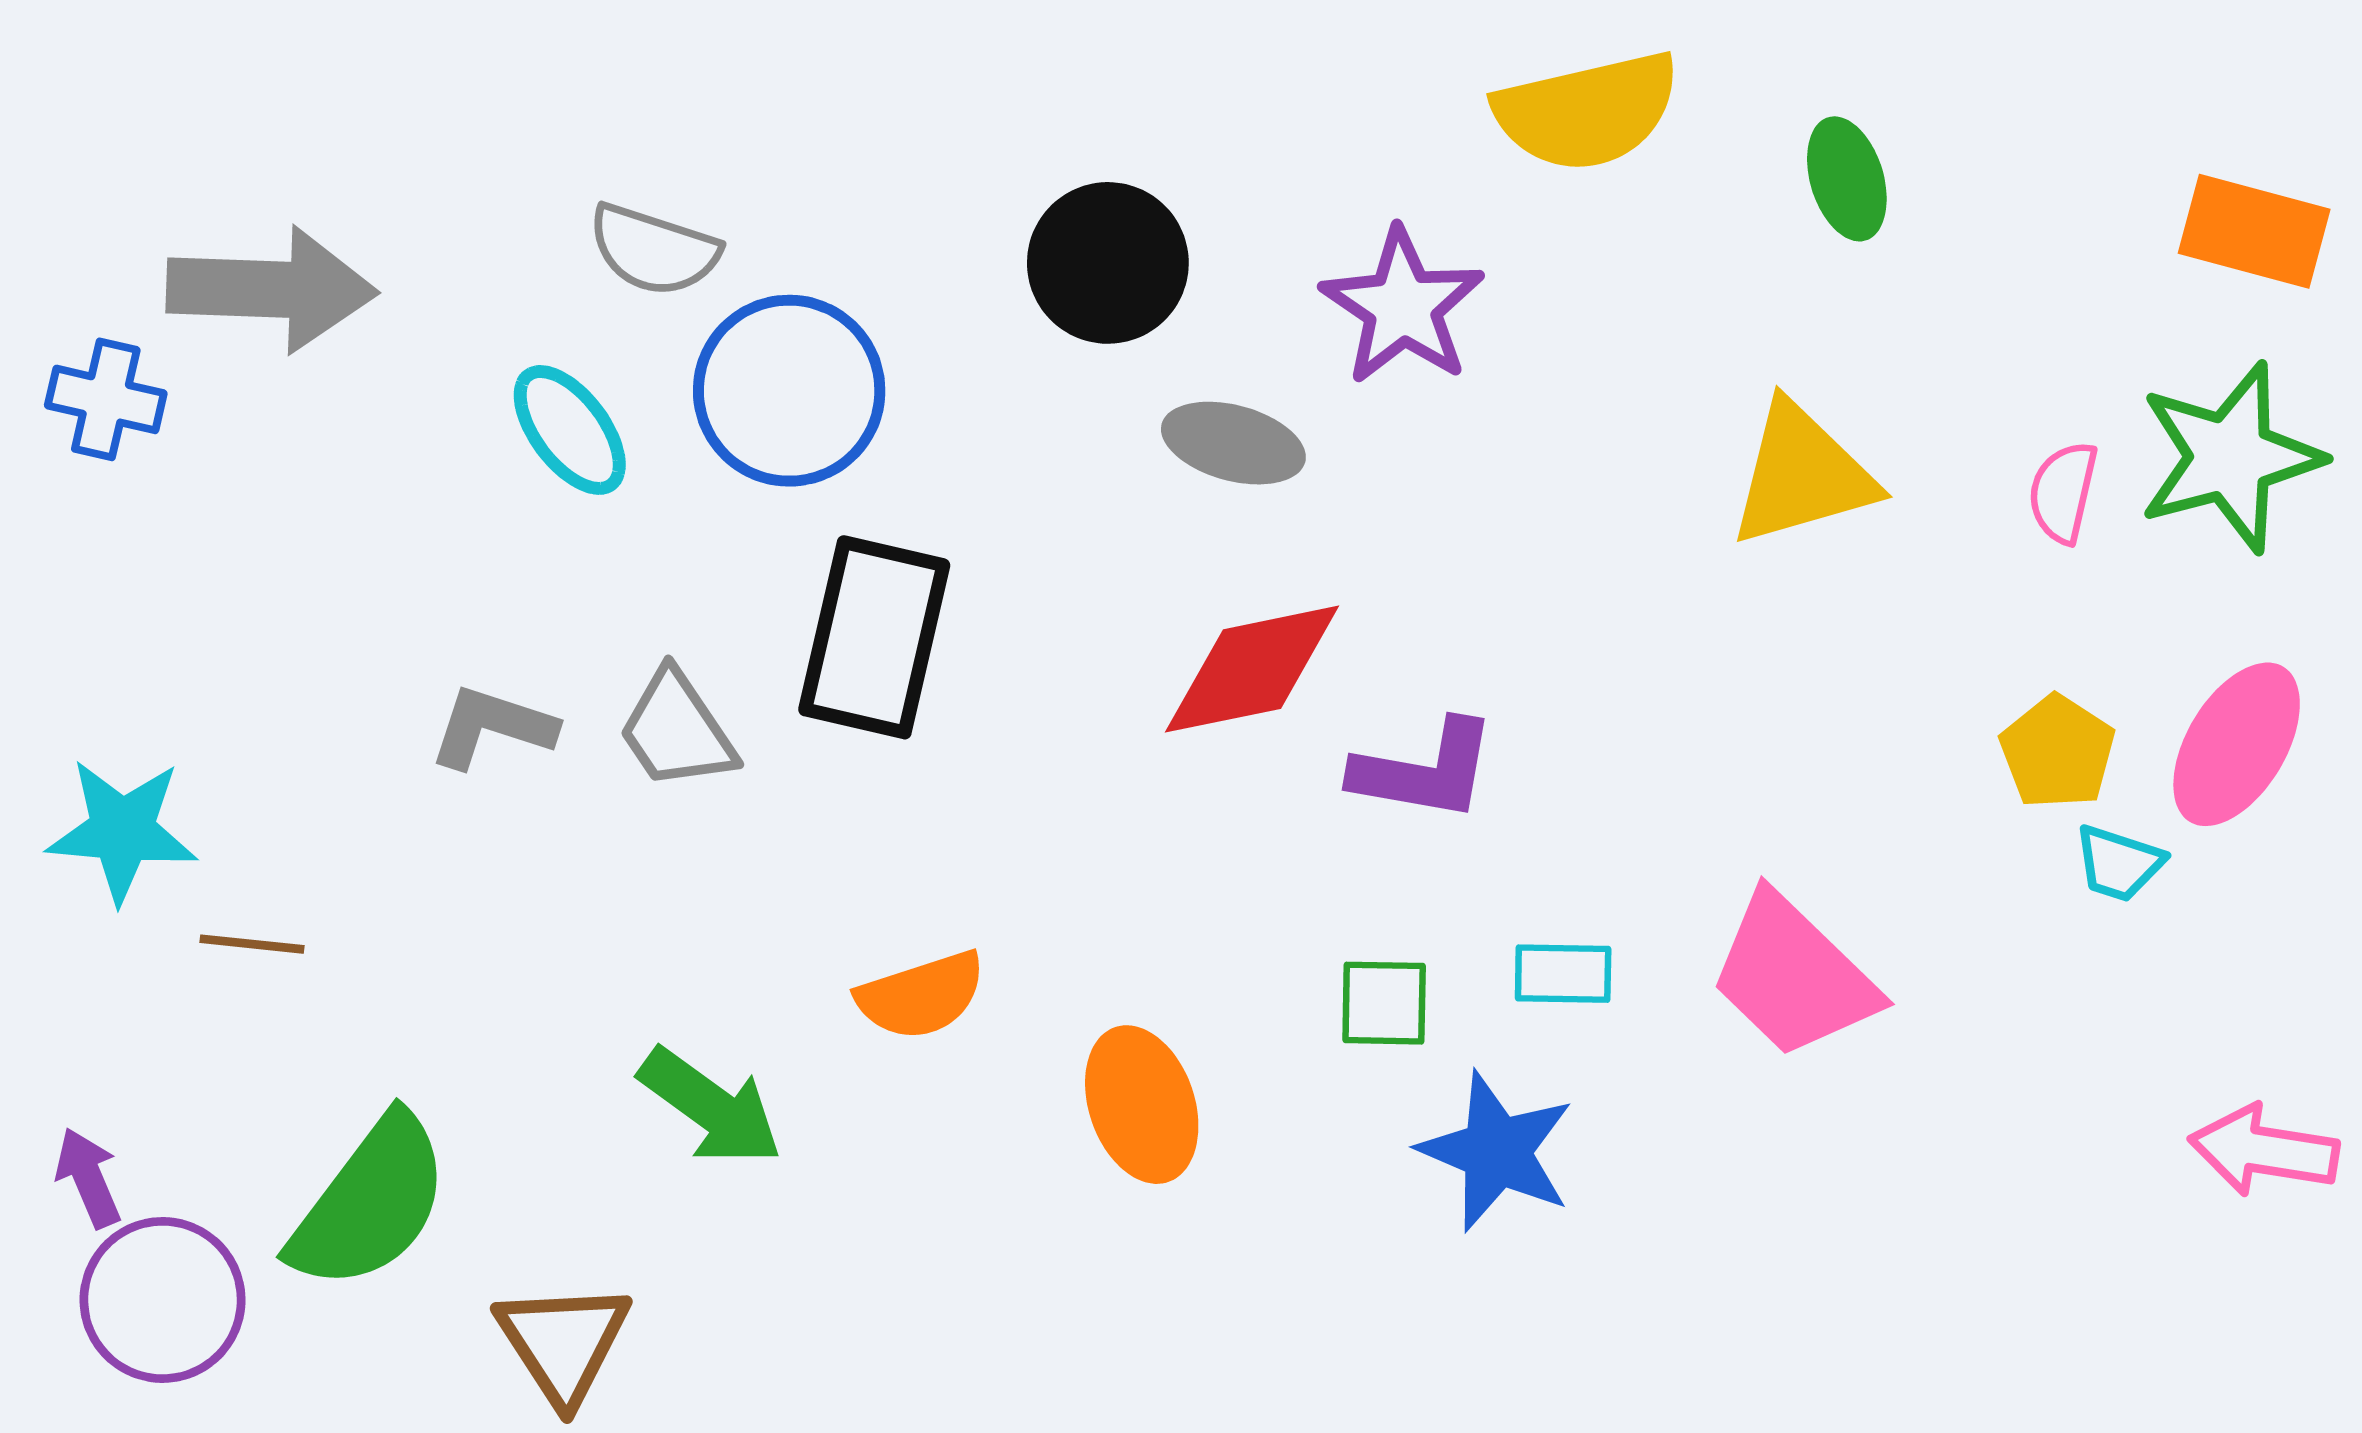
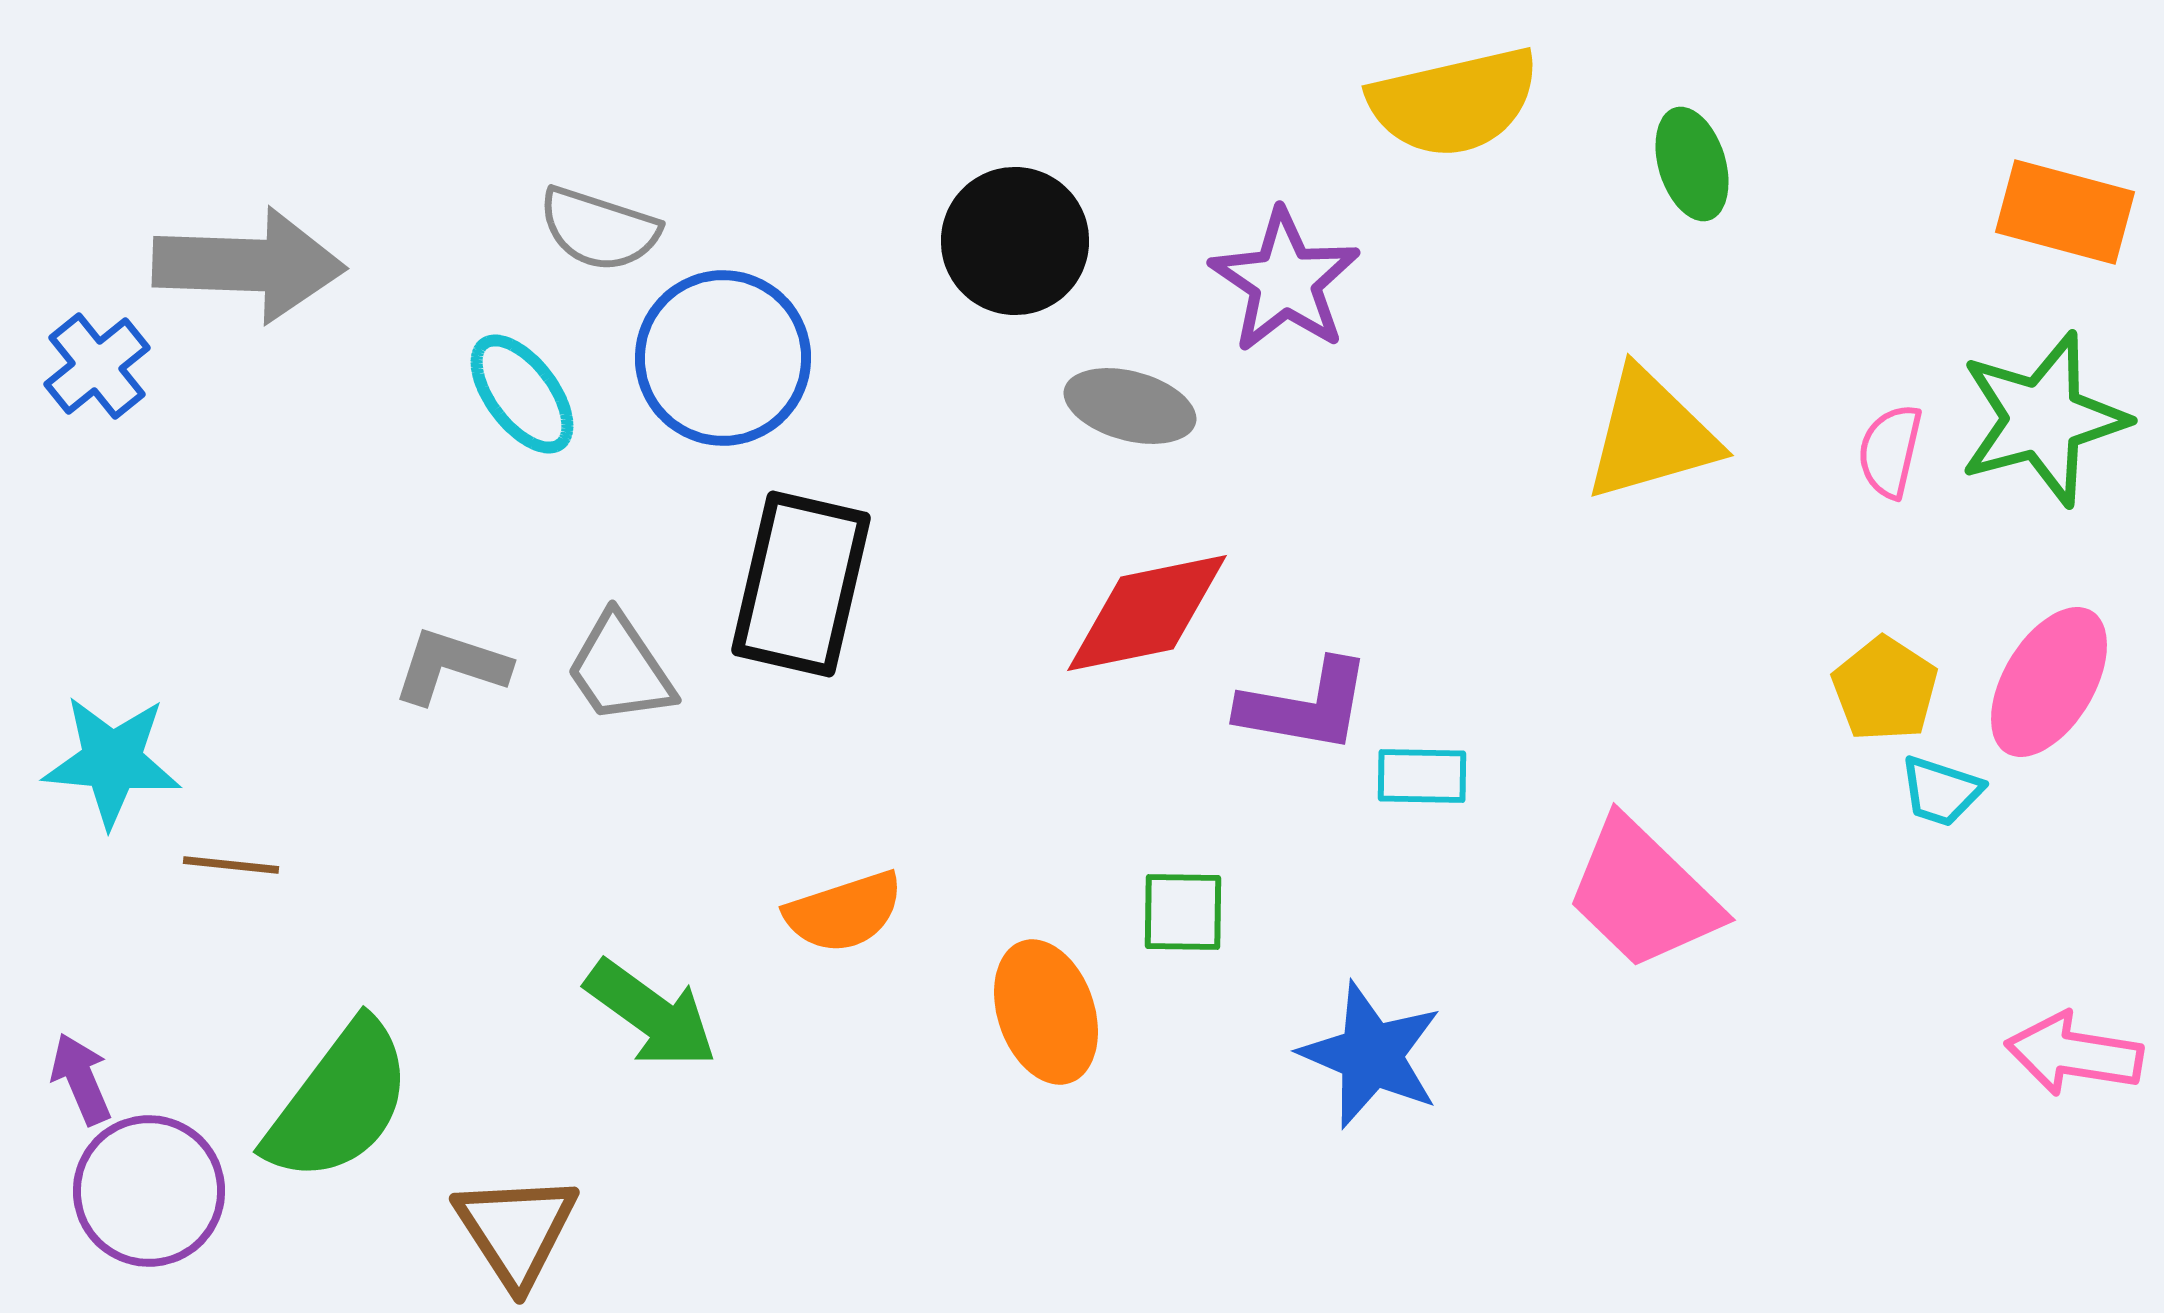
blue cross: (106, 399) -> (97, 366), turned 38
cyan rectangle: (1563, 974) -> (1422, 776), moved
green square: (1384, 1003) -> (1183, 912), moved

